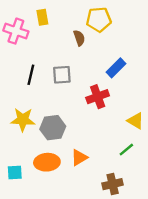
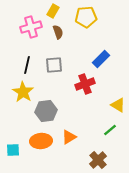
yellow rectangle: (42, 17) -> (53, 11), moved, turned 40
pink cross: (16, 31) -> (31, 27), moved, turned -35
brown semicircle: (79, 38) -> (58, 32), moved
yellow star: (23, 120) -> (23, 92), moved, turned 30
brown cross: (113, 184) -> (98, 160), turned -30

